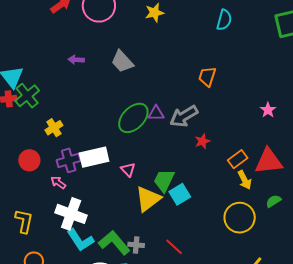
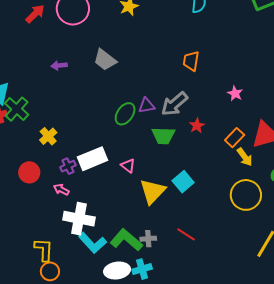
pink star: (268, 110) -> (235, 93), moved
green ellipse: (133, 118) -> (125, 114), size x0.7
purple cross: (69, 160) -> (68, 166), size x0.7
green trapezoid: (164, 181) -> (163, 136), moved, turned -105
yellow L-shape: (24, 221) -> (44, 250), moved

